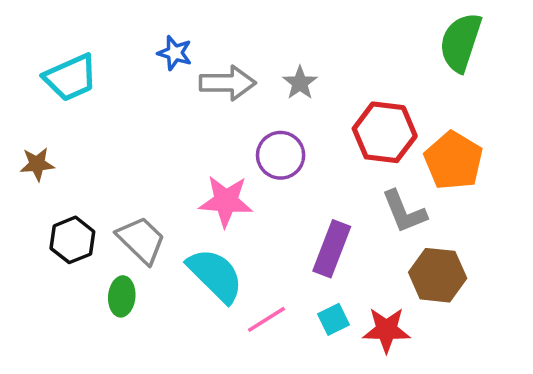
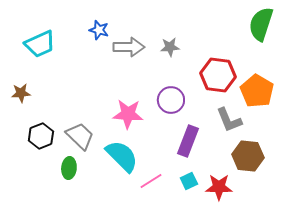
gray star: (300, 83) -> (170, 47), turned 30
purple circle: (281, 155) -> (171, 100), moved

